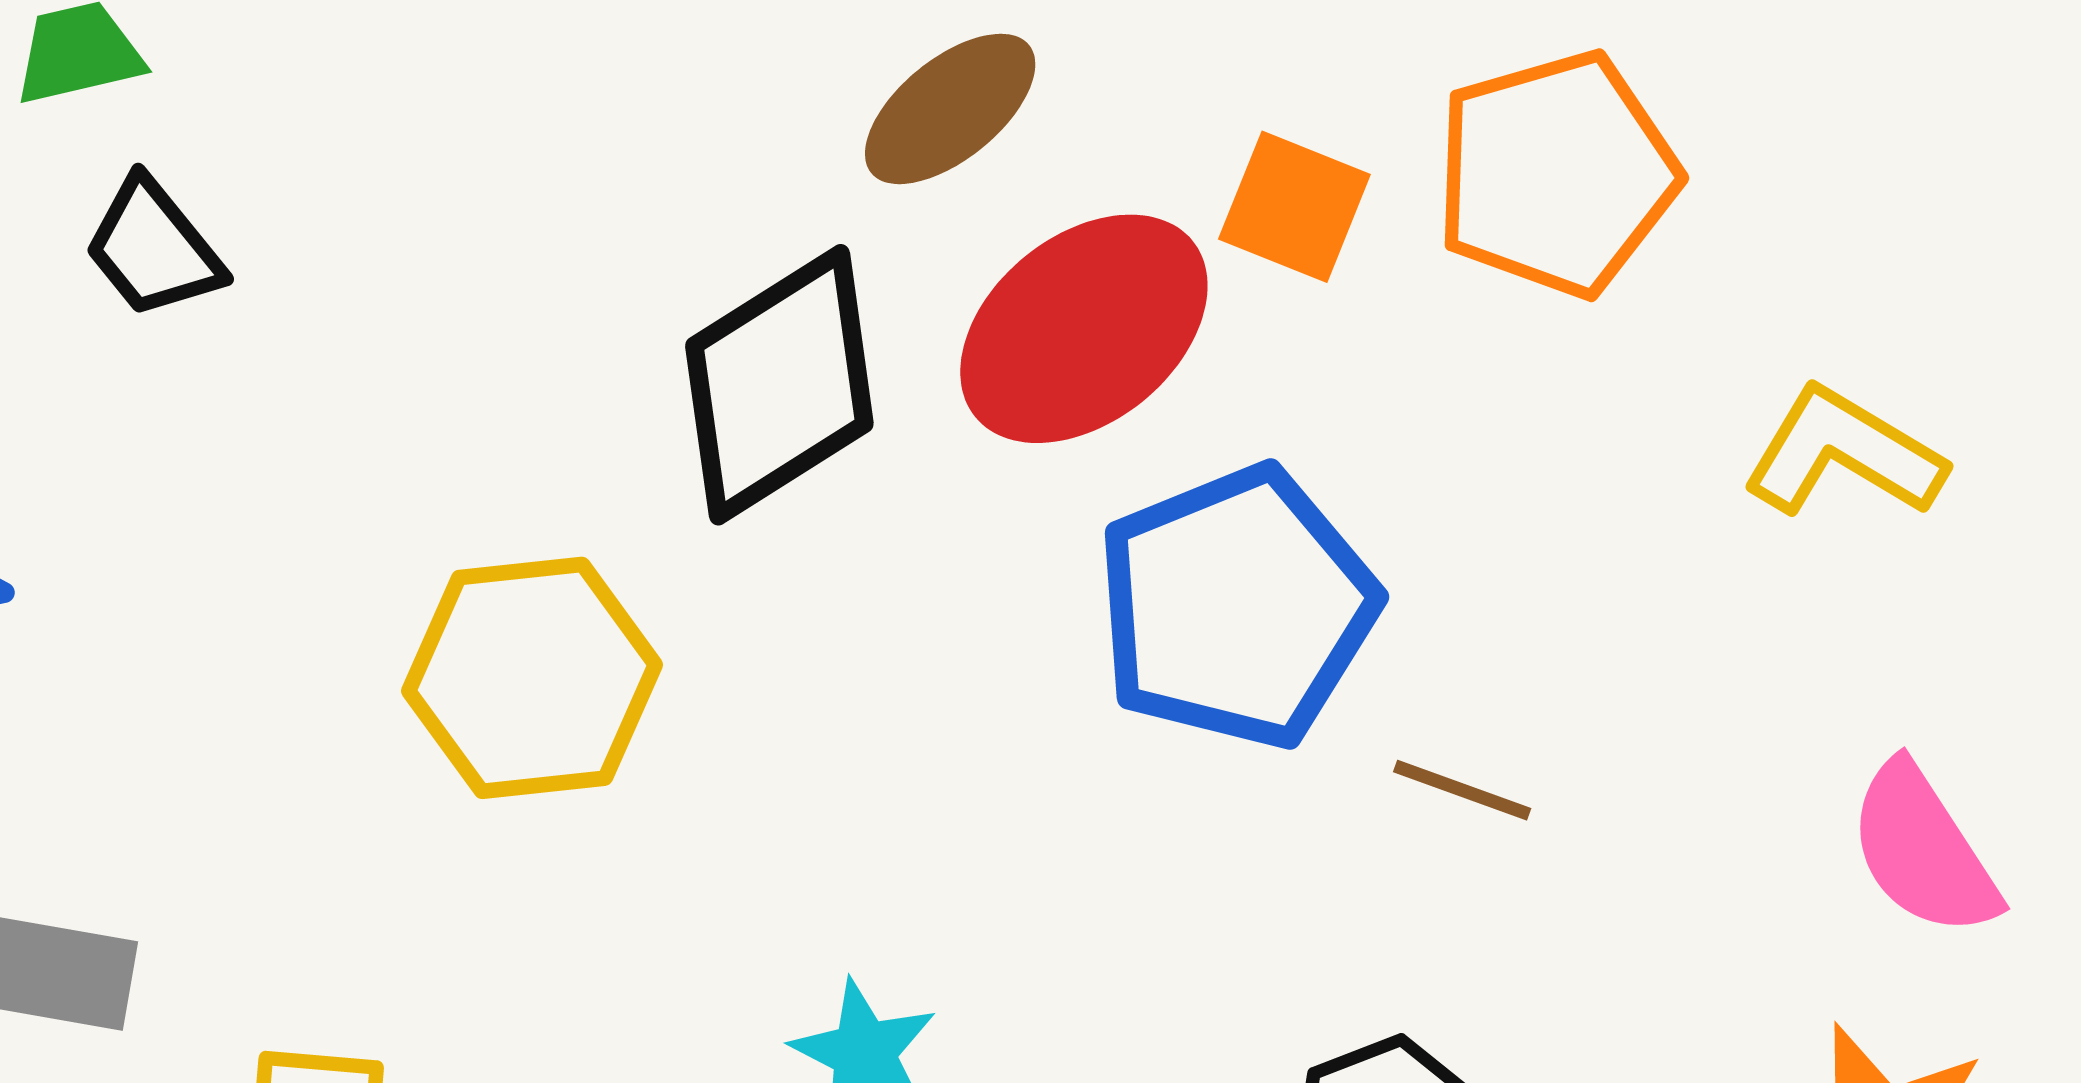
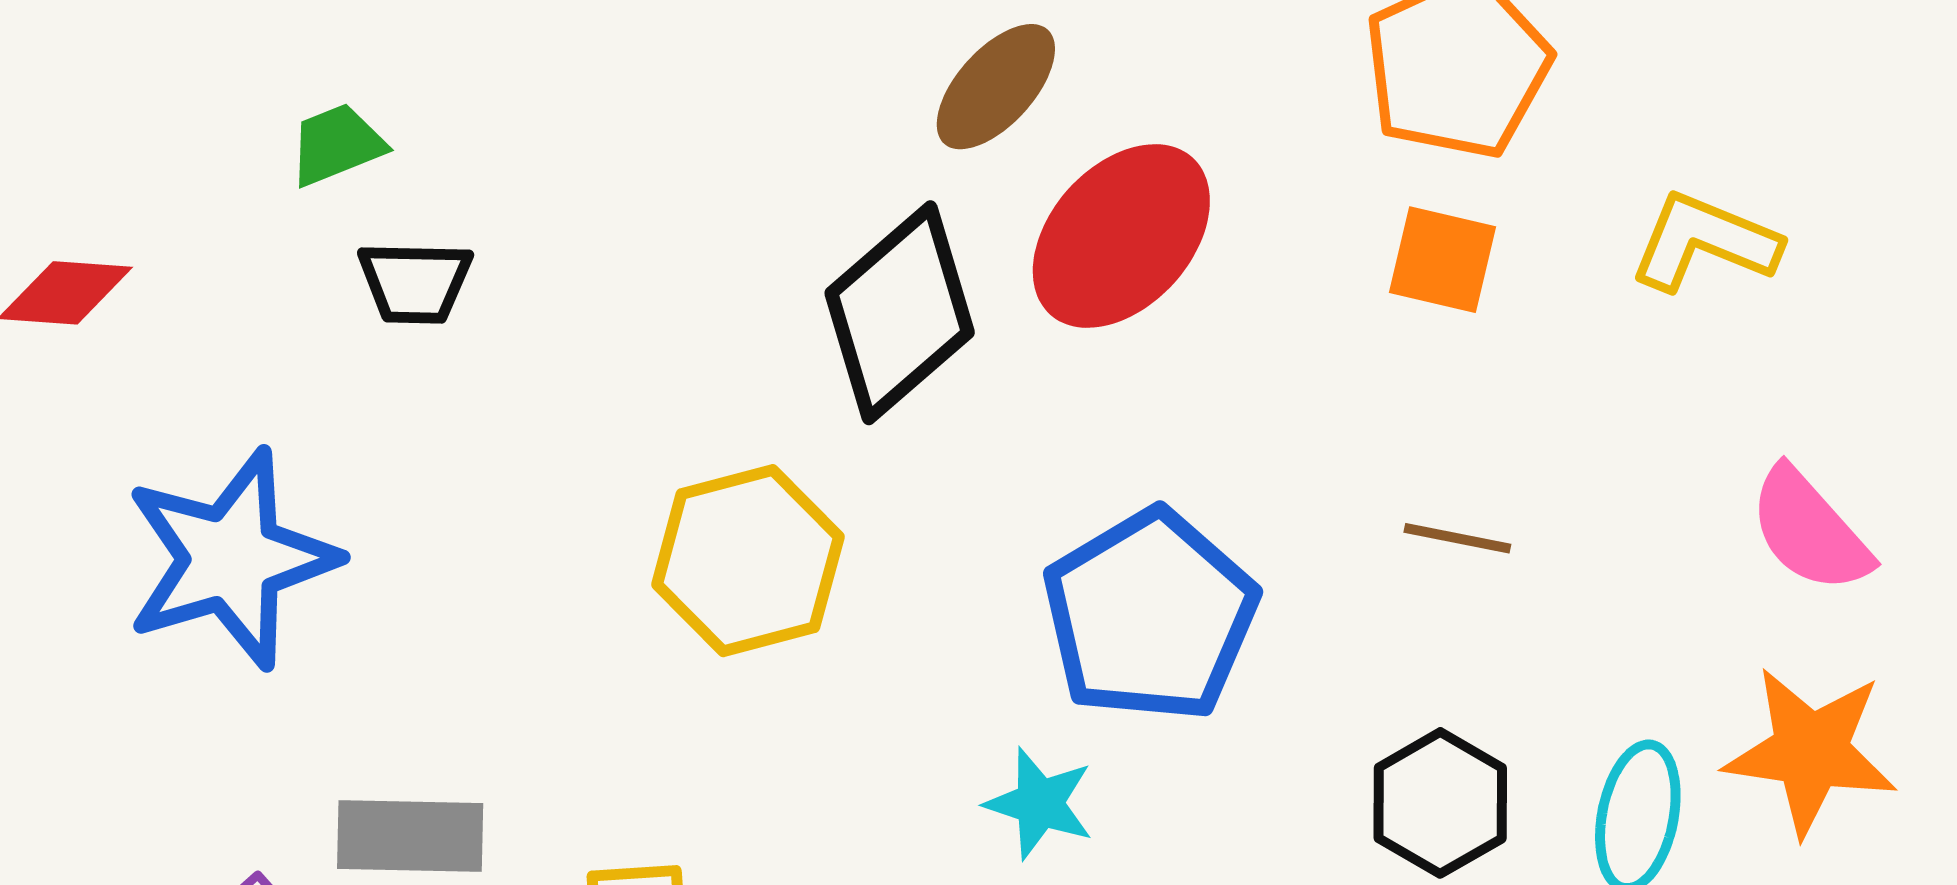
orange square: (1294, 207) -> (1442, 260), moved
black trapezoid: (153, 248) -> (415, 282), turned -41
blue pentagon: (1237, 607) -> (1150, 616), moved

